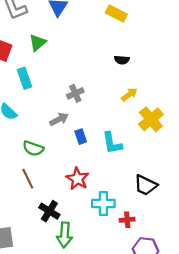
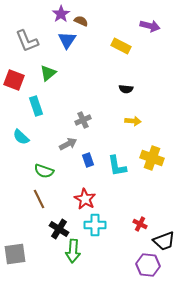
yellow arrow: (129, 94) -> (133, 121), turned 42
yellow cross: (151, 119) -> (152, 158), moved, turned -30
black trapezoid: (146, 185) -> (164, 241), moved, turned -45
cyan cross: (103, 204) -> (95, 225), moved
red cross: (127, 220) -> (140, 224), moved, turned 32

